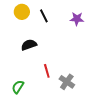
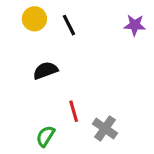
purple star: (77, 19) -> (135, 25), moved
green semicircle: (18, 87) -> (45, 136), moved

